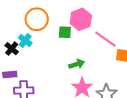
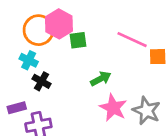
pink hexagon: (81, 19) -> (59, 24), moved
black cross: (12, 49) -> (42, 81), moved

